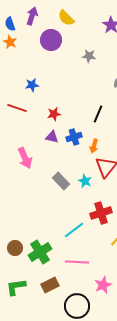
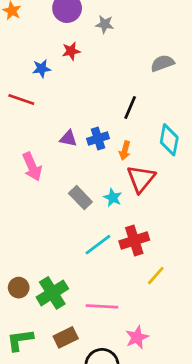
gray star: (89, 56) -> (105, 24), moved
red star: (54, 114) -> (71, 51), moved
cyan line: (74, 230) -> (98, 245), moved

